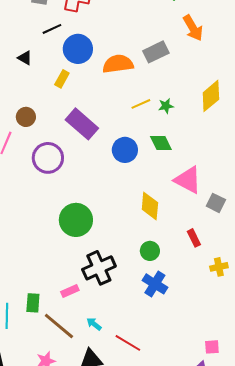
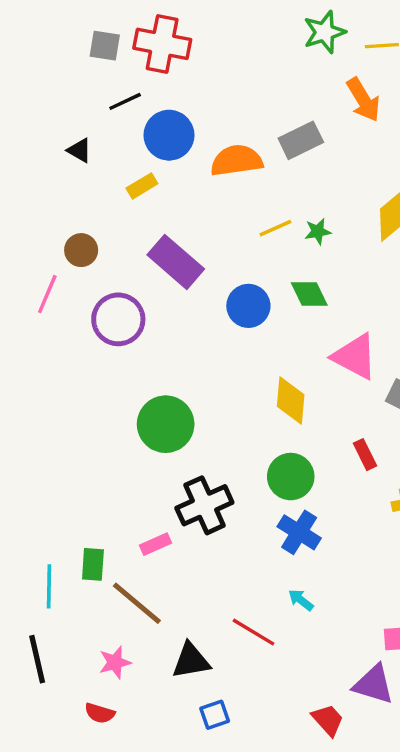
yellow rectangle: (62, 79) -> (142, 186), turned 30
green circle: (150, 251) -> (291, 477), size x1.4
cyan arrow: (94, 324) -> (301, 600), moved

